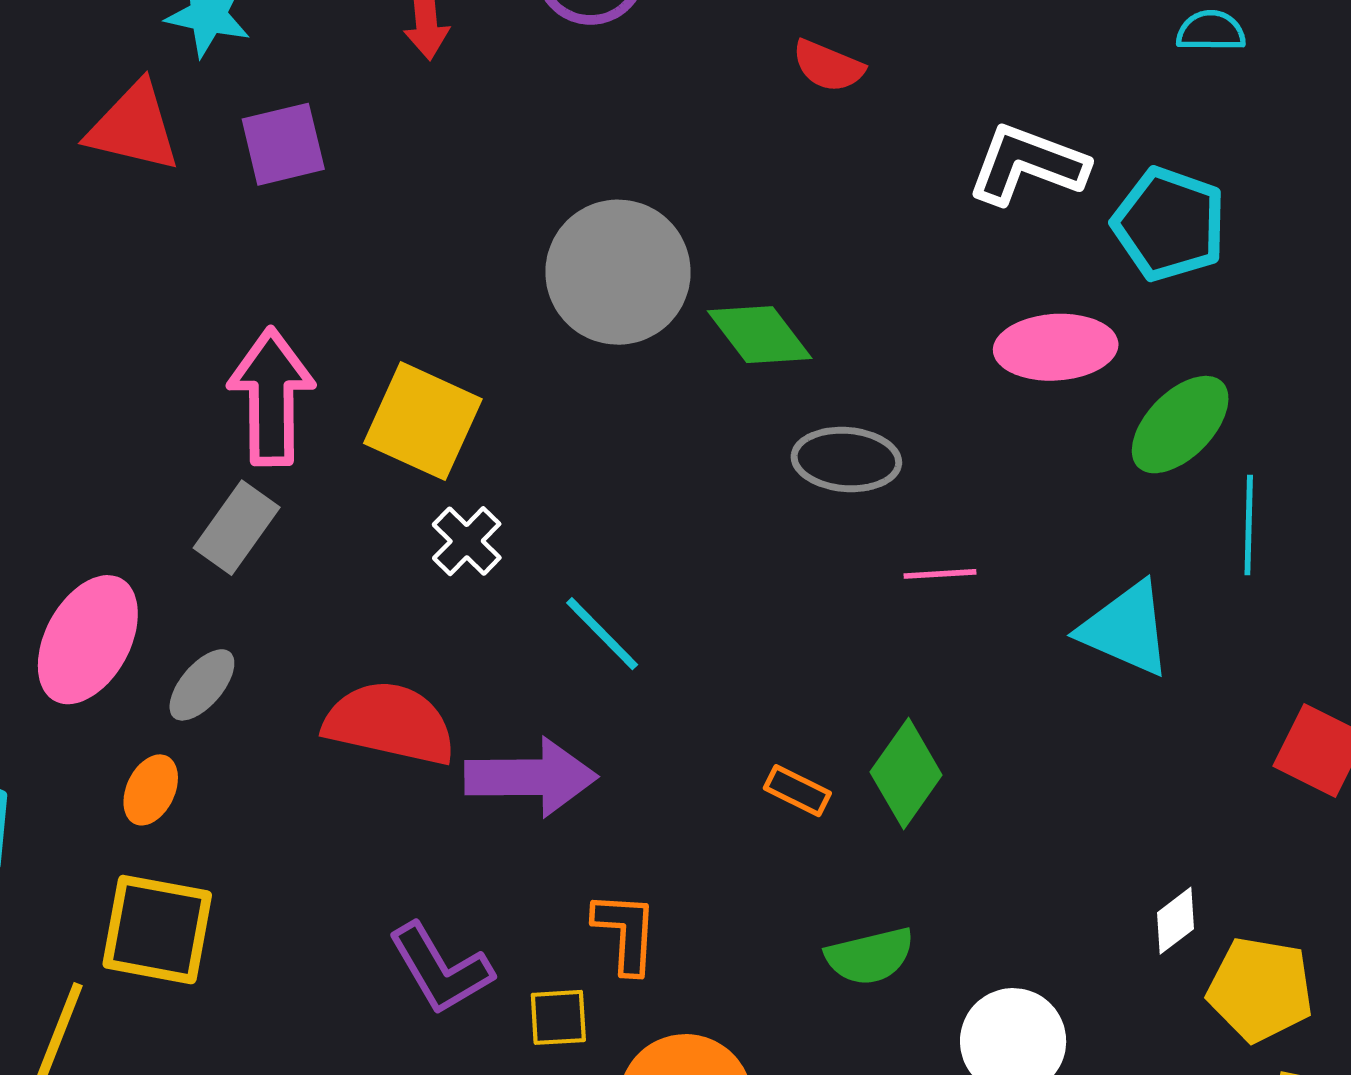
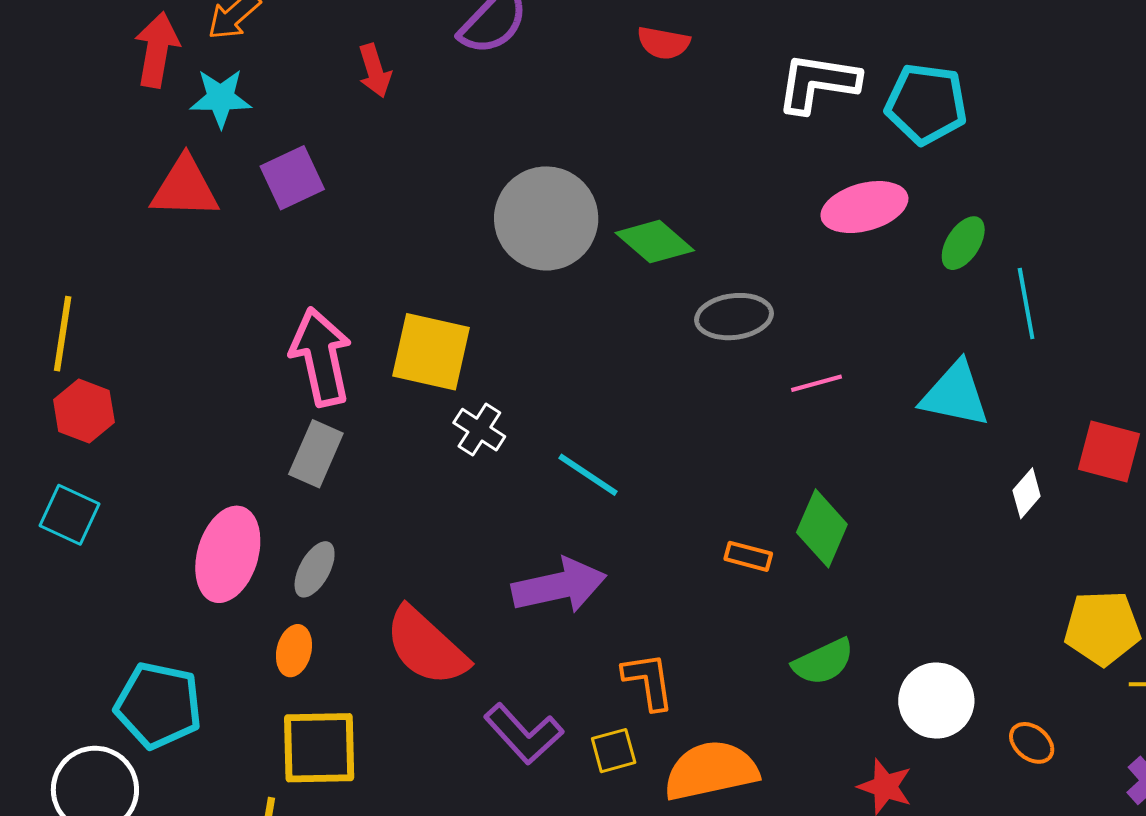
green ellipse: (1180, 425) -> (963, 243), size x0.7
red semicircle: (390, 723) -> (426, 646), moved, turned -138
white diamond: (1176, 921) -> (1027, 493), moved

